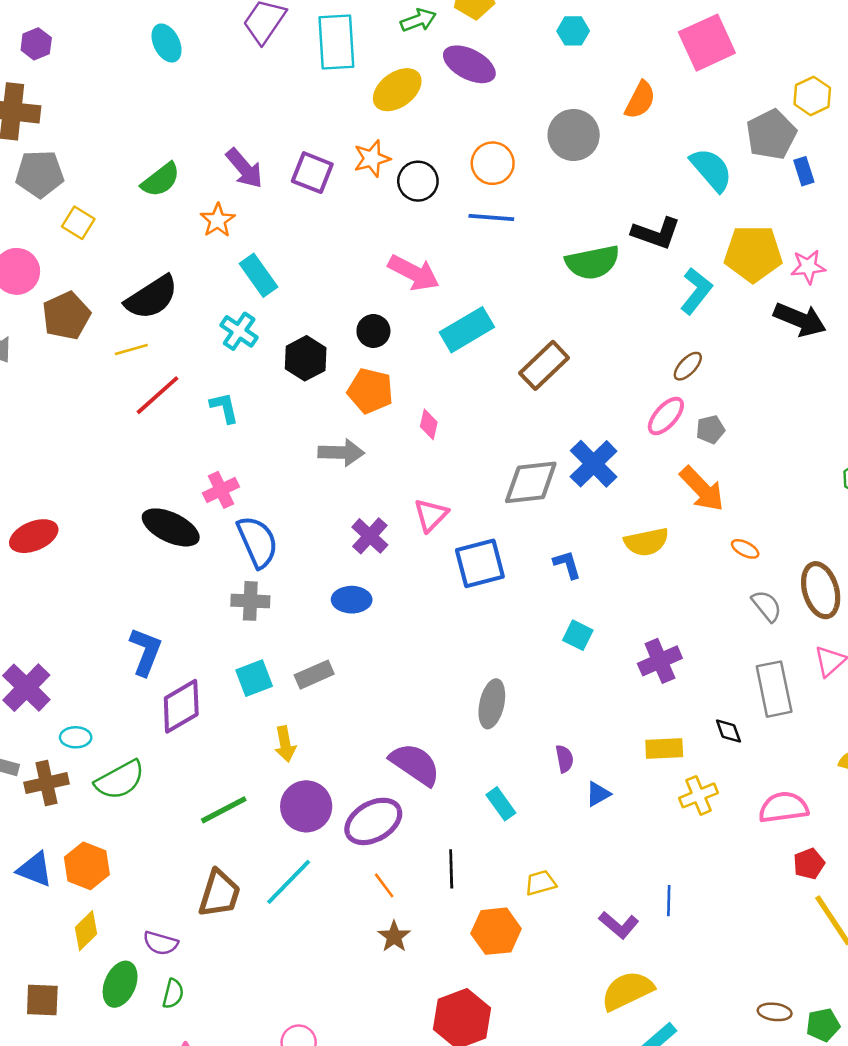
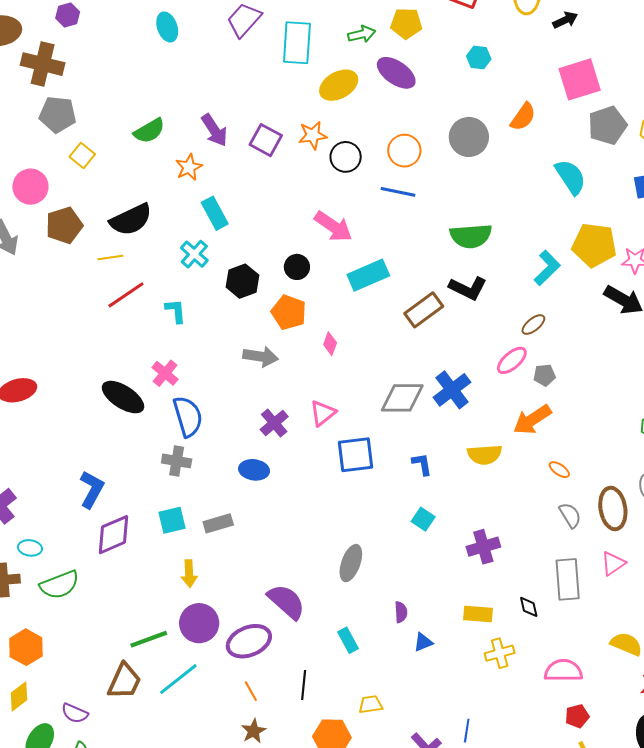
gray pentagon: (771, 135) -> (608, 125), moved
black L-shape: (656, 233) -> (468, 288), moved
orange arrow: (702, 489) -> (532, 420), turned 93
pink cross: (221, 490) -> (165, 373), turned -32
green line: (224, 810) -> (149, 639), moved

